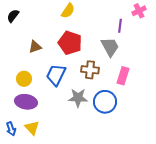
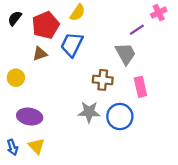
purple line: (120, 26) -> (137, 30), turned 48
red pentagon: (70, 43) -> (46, 25), moved, turned 30
blue trapezoid: (56, 75) -> (72, 45), moved
pink rectangle: (123, 76) -> (140, 87), turned -30
yellow circle: (24, 79) -> (16, 78), moved

